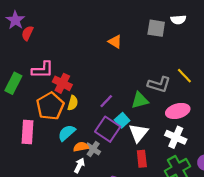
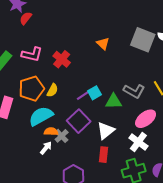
gray square: (156, 28) -> (143, 40), size x1.4
red cross: (62, 83) -> (62, 59), moved
pink ellipse: (178, 111) -> (146, 119), turned -35
cyan square: (122, 120) -> (94, 93), moved
cyan semicircle: (67, 133) -> (41, 116), size x1.4

